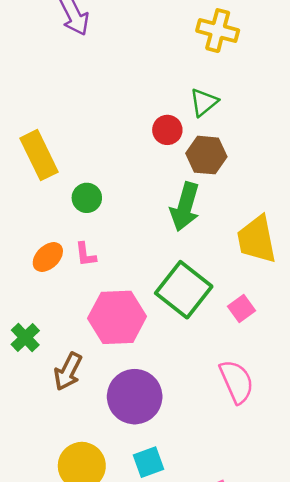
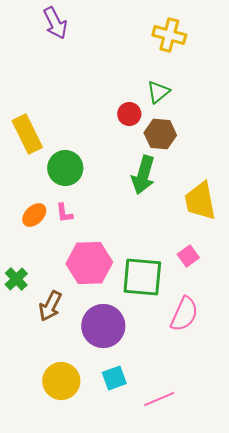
green circle: (87, 198) -> (65, 168), size x1.5
green square: (184, 290) -> (142, 277), moved, turned -33
pink semicircle: (237, 382) -> (184, 314), turned 48

